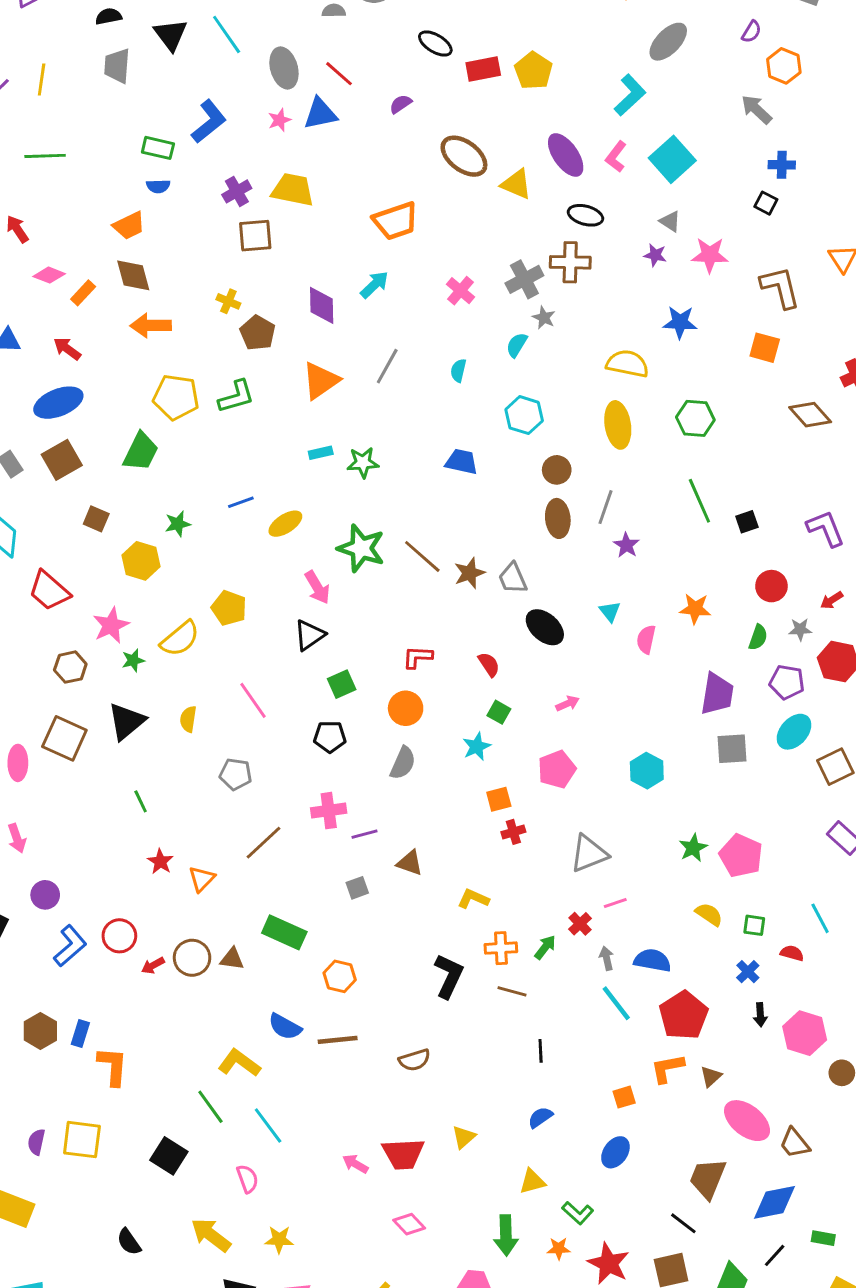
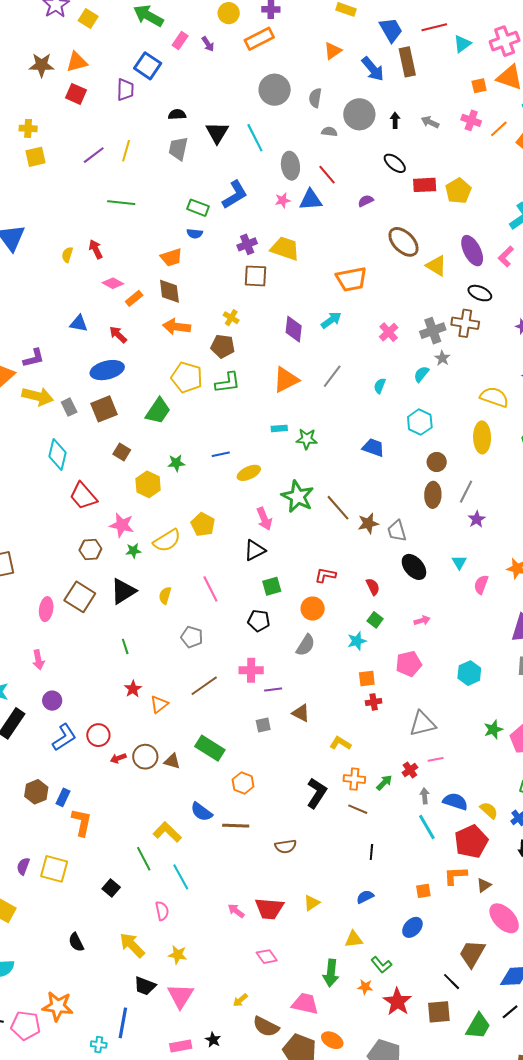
brown pentagon: (258, 333) -> (223, 346), moved, turned -30
pink star: (111, 625) -> (122, 525), turned 30
yellow semicircle: (709, 914) -> (489, 810), moved
black square: (169, 1156) -> (111, 888), size x0.7

